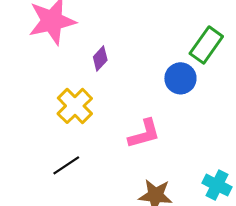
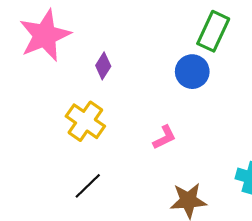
pink L-shape: (144, 134) -> (164, 137), size x0.7

